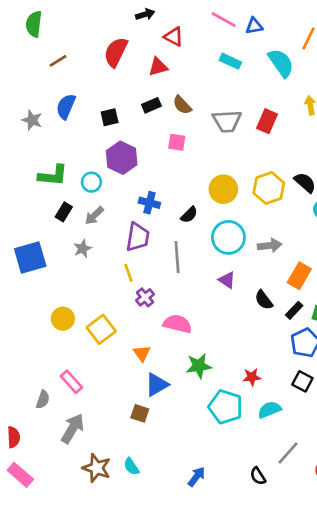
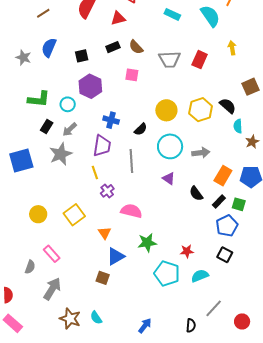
gray star: (83, 249) -> (61, 154), size x1.6
yellow circle: (63, 319) -> (38, 214), moved
black semicircle: (258, 476) -> (191, 325), turned -144

